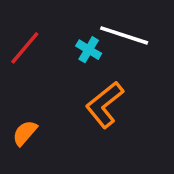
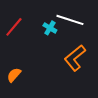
orange L-shape: (105, 105) -> (75, 58), moved

